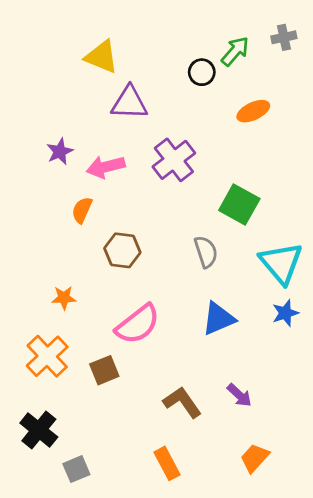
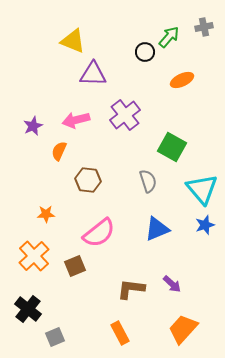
purple star: (60, 152) -> (33, 126), moved
brown L-shape: (182, 402) -> (131, 289), turned -48
orange trapezoid: (255, 458) -> (183, 329), size x1.4

